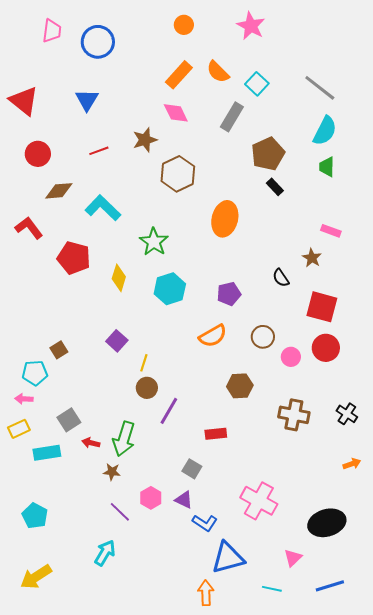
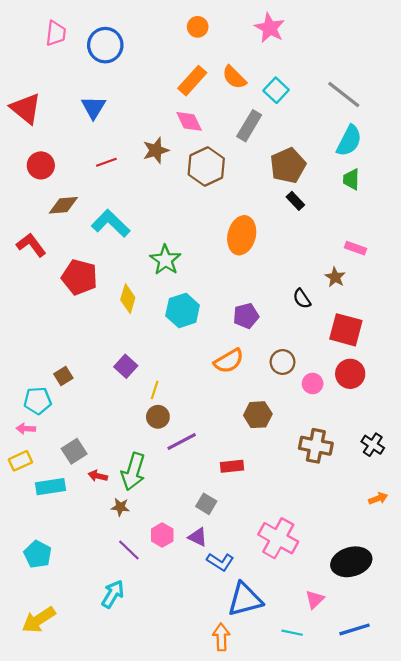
brown hexagon: (178, 174) -> (206, 167), moved
purple line: (169, 411) -> (182, 441), turned 32

